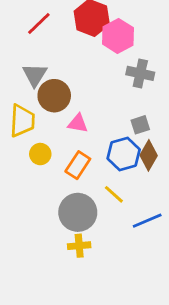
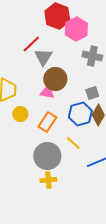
red line: (39, 23) -> (31, 44), moved
gray triangle: (35, 75) -> (43, 57), moved
brown circle: (54, 96) -> (55, 79), moved

